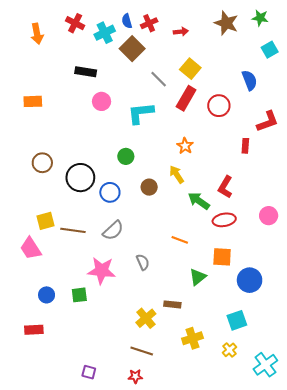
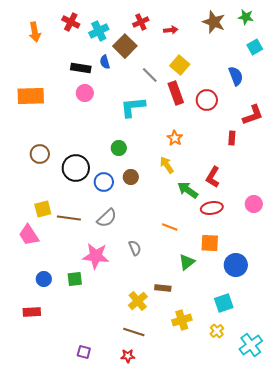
blue semicircle: (127, 21) -> (105, 62), moved
red rectangle: (186, 98) -> (176, 93), turned -50
orange rectangle: (33, 101) -> (31, 96), size x1.5
pink circle: (102, 101) -> (85, 93), moved
brown circle: (149, 187) -> (131, 177), moved

